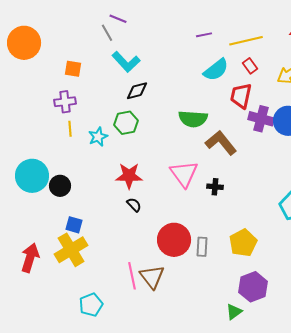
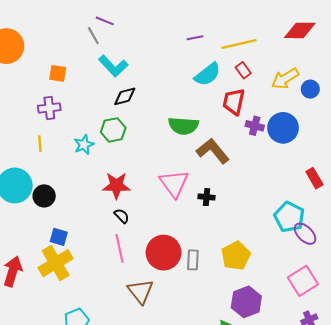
purple cross: (261, 119) -> (255, 126), size x0.7
yellow line: (70, 129) -> (40, 144), moved
pink line: (132, 276) -> (120, 248), moved

